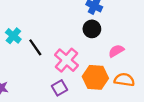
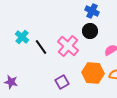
pink cross: (66, 60) -> (68, 46), moved

